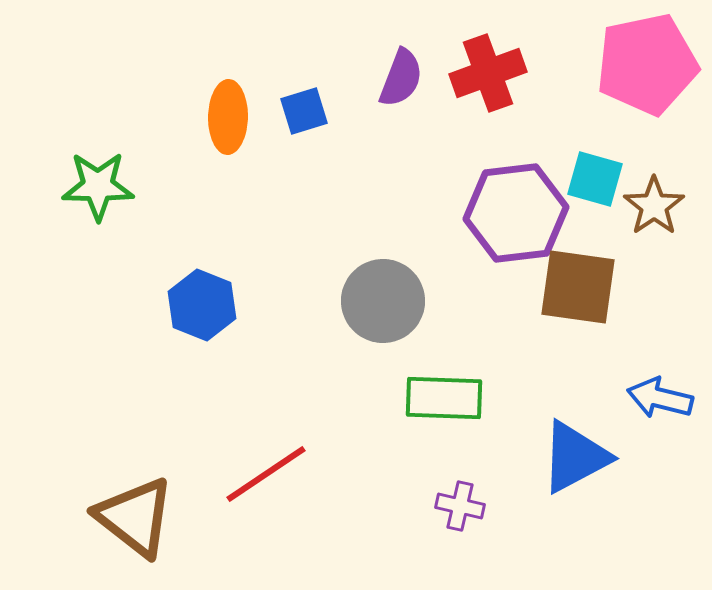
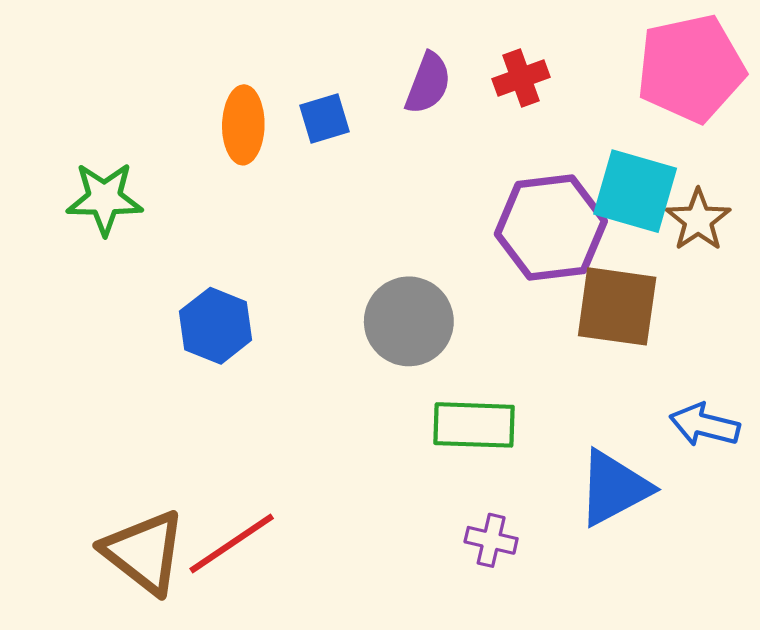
red cross: (488, 73) -> (521, 78), size x0.7
cyan square: (595, 179) -> (635, 191), size x1.4
red line: (266, 474) -> (232, 544), moved

